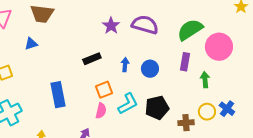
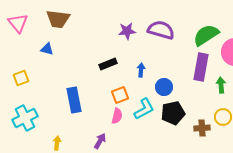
purple star: (111, 26) -> (127, 31), turned 30
blue triangle: (31, 44) -> (47, 49), turned 32
purple rectangle: (185, 62) -> (201, 67), size x1.5
blue circle: (150, 69) -> (164, 87), moved

